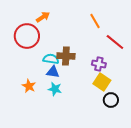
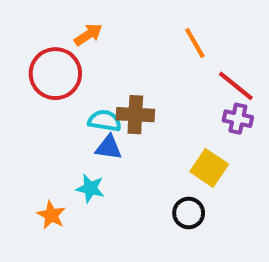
purple cross: (99, 64) -> (238, 119), moved
orange star: (29, 86) -> (51, 215), moved
cyan star: (55, 89) -> (90, 188), moved
black circle: (111, 100) -> (189, 213), moved

